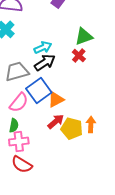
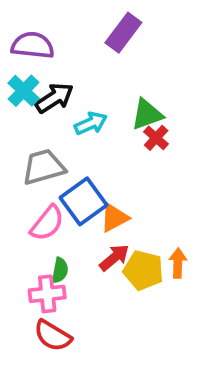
green triangle: (84, 36) -> (147, 114), moved
black arrow: (45, 62) -> (54, 98), moved
green semicircle: (14, 125) -> (60, 270), moved

